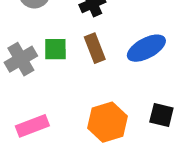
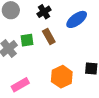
blue ellipse: (146, 48) -> (77, 19), moved

